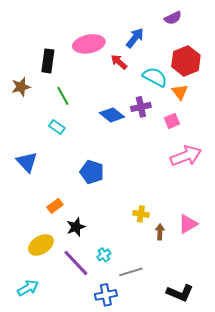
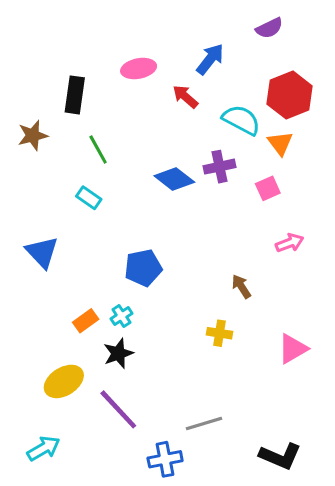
pink ellipse: (89, 44) -> (139, 69), size x0.7
pink arrow: (186, 156) -> (290, 243), size x0.6
blue pentagon: (92, 172) -> (143, 268), turned -30
brown arrow: (160, 232) -> (241, 286), moved, turned -35
cyan cross: (104, 255) -> (121, 316), moved

